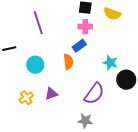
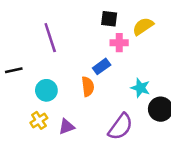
yellow semicircle: (112, 14) -> (143, 26), turned 126
pink cross: (85, 27) -> (119, 43), moved
yellow cross: (26, 98) -> (39, 120), moved

